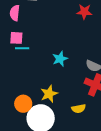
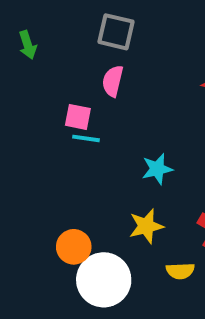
pink semicircle: (15, 13) -> (113, 81), moved
yellow star: (49, 94) -> (146, 226), moved

